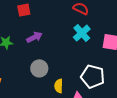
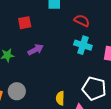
cyan cross: (82, 33) -> (83, 45), turned -30
gray circle: (39, 68) -> (17, 91), moved

